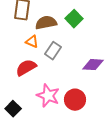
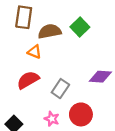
gray rectangle: (53, 51) -> (60, 89), moved
pink star: (48, 96) -> (52, 119), moved, size x0.6

